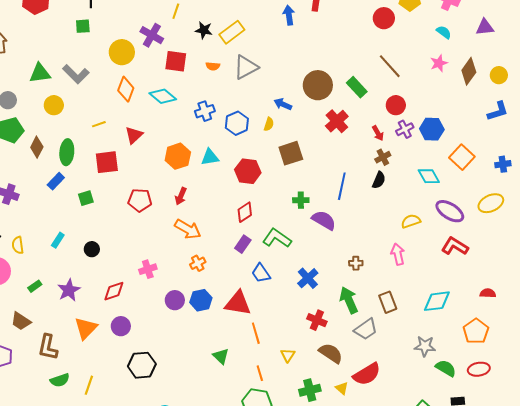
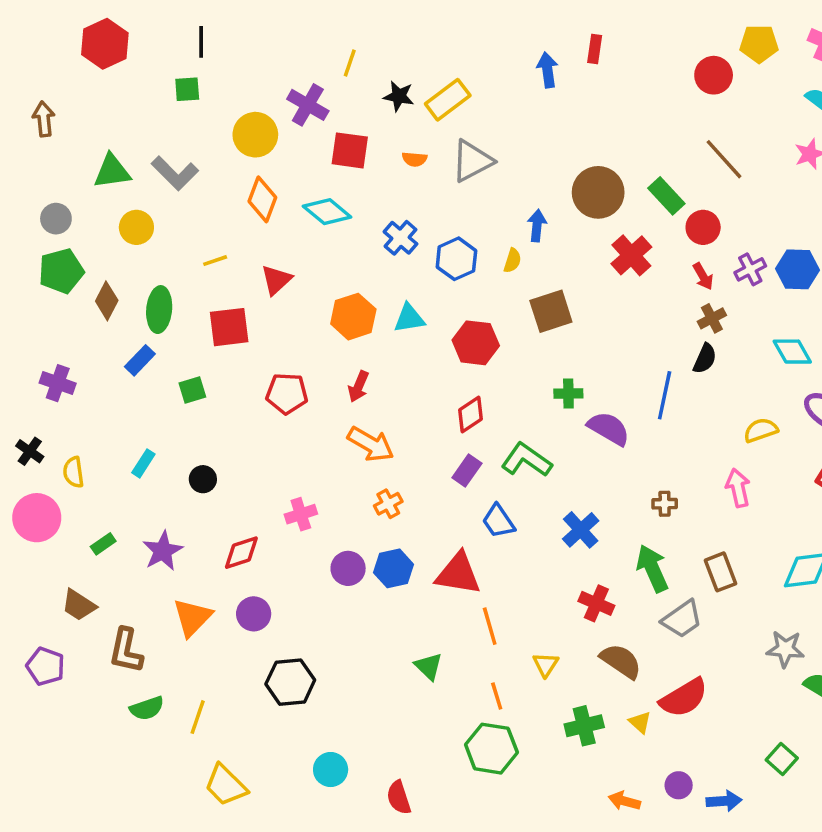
blue arrow: (283, 104) -> (537, 226), turned 72
red circle: (396, 105) -> (703, 227), moved
blue cross: (205, 111) -> (401, 238), turned -30
blue line: (342, 186) -> (665, 395), moved

